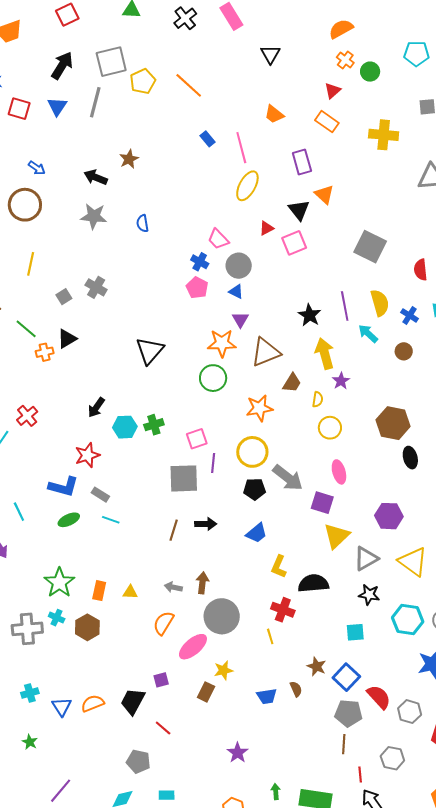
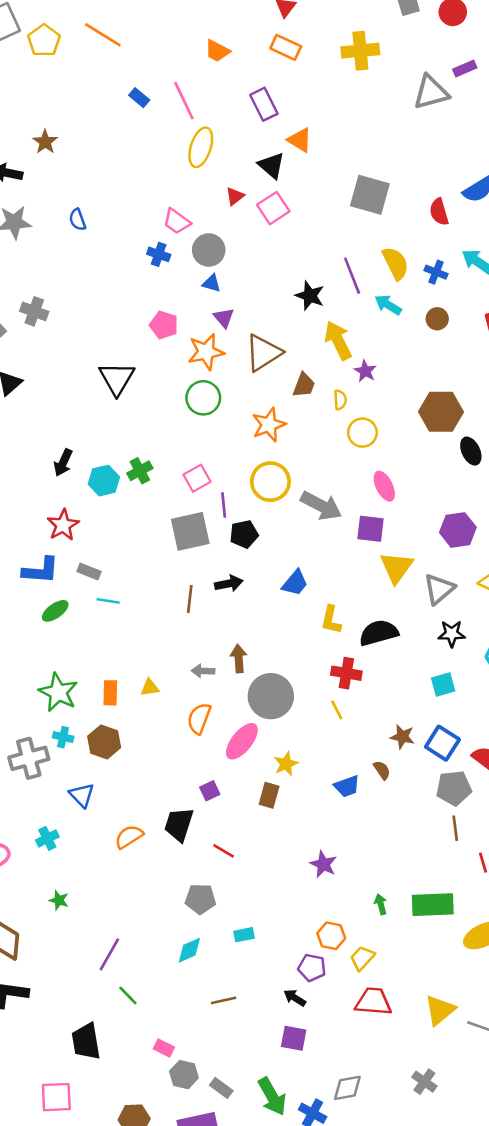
pink pentagon: (197, 288) -> (164, 325), moved
black pentagon: (255, 489) -> (244, 534), moved
blue triangle: (62, 707) -> (82, 795), moved

